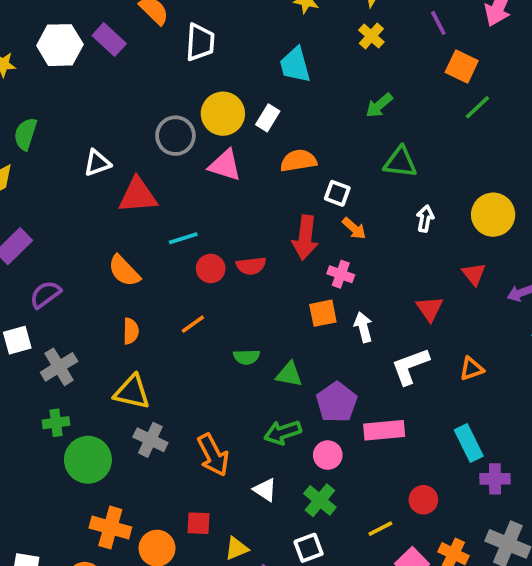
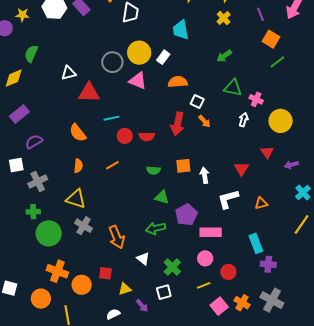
pink cross: (341, 274) -> (256, 99), moved
green semicircle: (246, 357) -> (153, 170), moved
pink circle: (328, 455) -> (205, 258), moved

